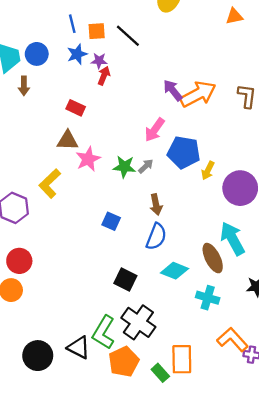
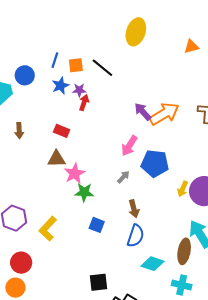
blue line: (72, 24) -> (55, 60), turned 35
blue circle: (37, 54) -> (25, 75), moved
brown arrow: (24, 86) -> (19, 131), moved
green star: (124, 167) -> (84, 192), moved
yellow arrow: (208, 171) -> (183, 189), moved
yellow L-shape: (50, 184) -> (48, 229), moved
brown ellipse: (213, 258) -> (184, 251), turned 40
black square: (125, 279) -> (98, 282), moved, turned -30

